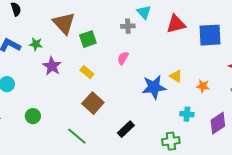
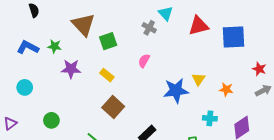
gray cross: (128, 26) -> (149, 28), turned 32
purple star: (52, 66) -> (71, 69), turned -30
yellow triangle: (176, 76) -> (199, 79), turned 32

